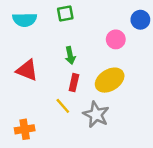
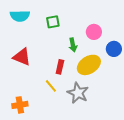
green square: (65, 14) -> (53, 22), moved
blue circle: (140, 20) -> (114, 49), moved
green arrow: (70, 55) -> (73, 45), moved

